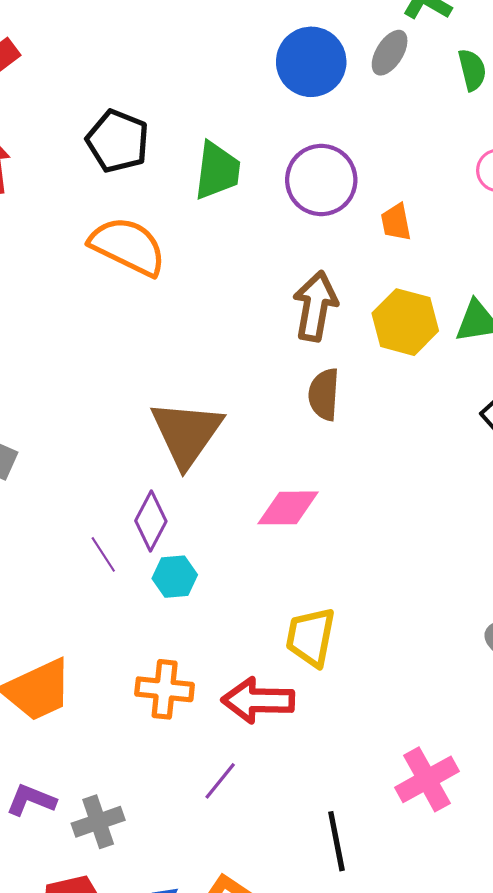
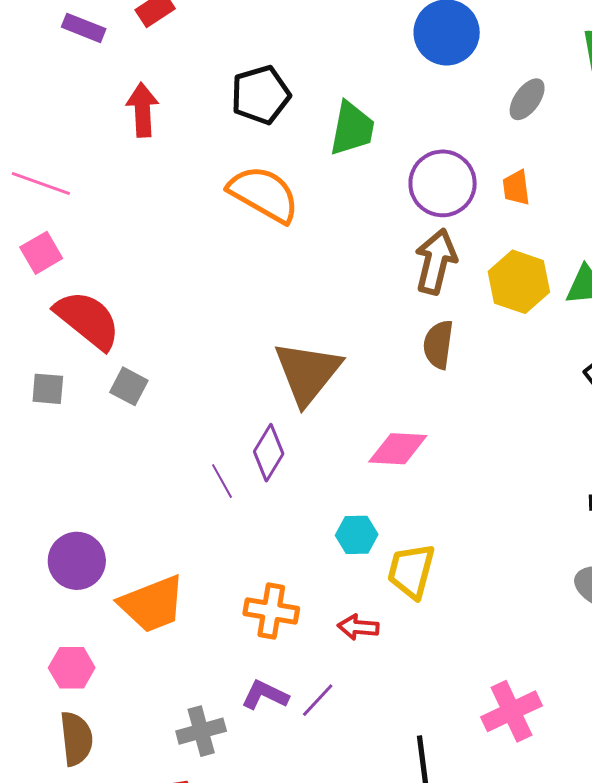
gray ellipse: (390, 53) -> (527, 99), moved
black pentagon: (118, 141) -> (261, 95), turned 30
purple circle: (321, 180) -> (443, 183), moved
cyan hexagon: (175, 577) -> (357, 535), moved
red arrow: (258, 700) -> (358, 627), size x0.6
purple L-shape: (31, 800) -> (265, 695), moved

